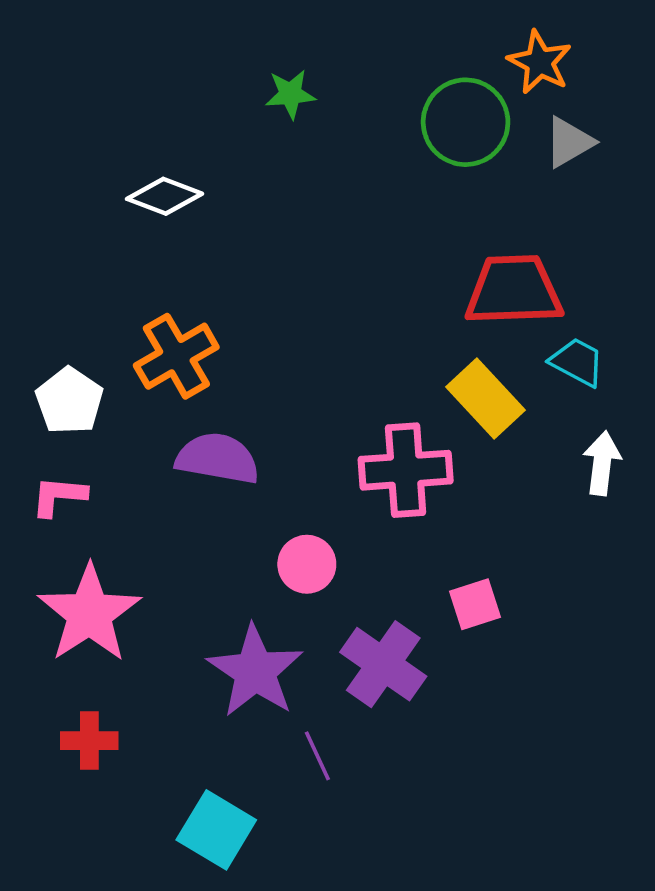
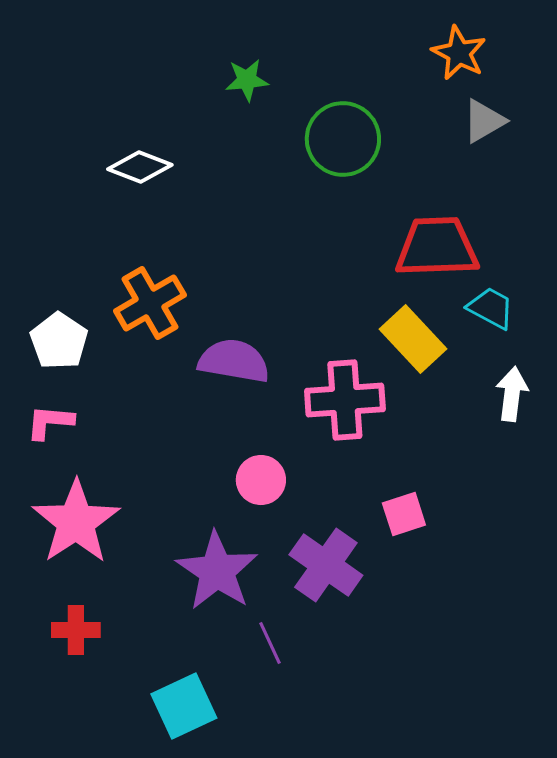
green circle: (466, 122) -> (343, 139), moved
purple semicircle: (217, 458) -> (234, 361), moved
cyan square: (216, 830) -> (184, 706), turned 34

